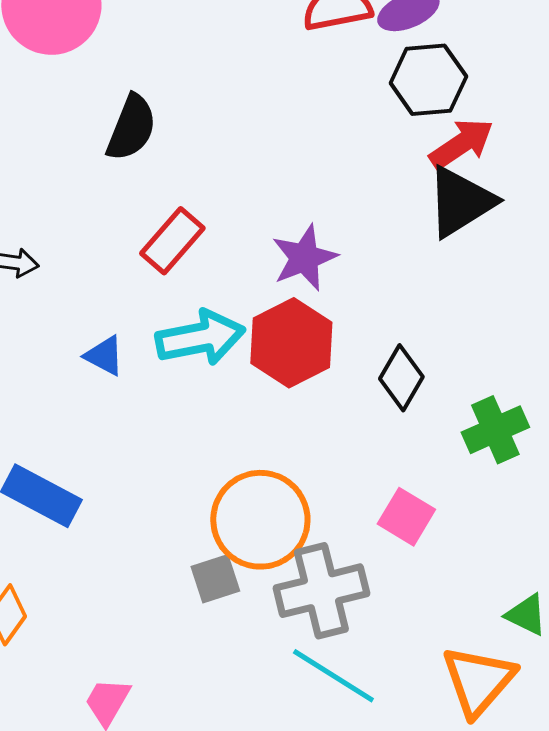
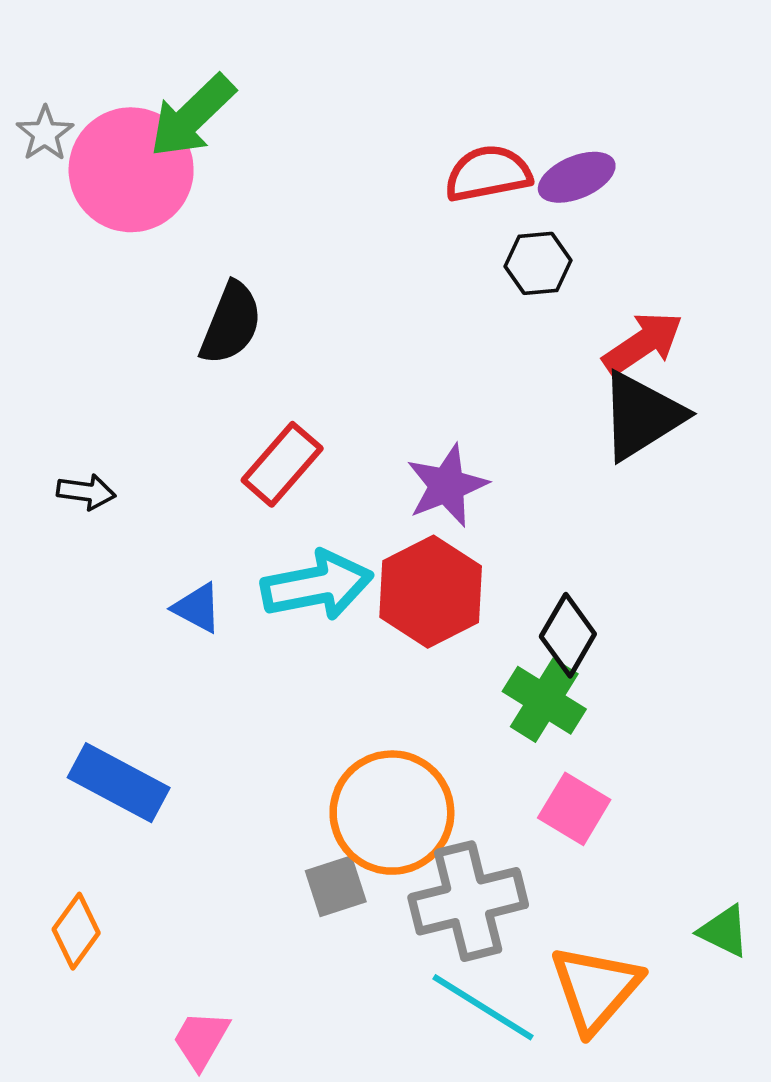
black hexagon: (428, 80) -> (538, 263), moved, size x0.7
green cross: (495, 430) -> (544, 700), moved, turned -34
orange triangle: (478, 681) -> (595, 989), moved

